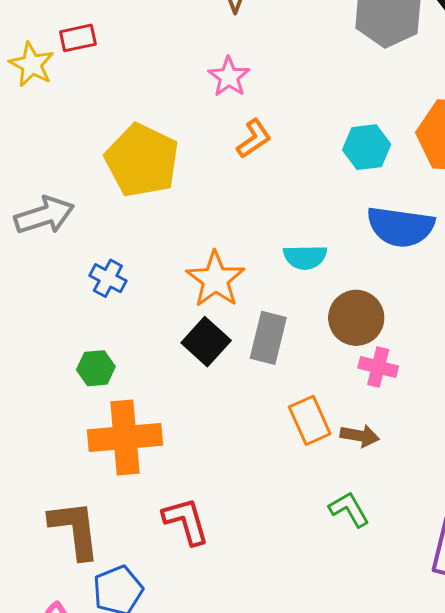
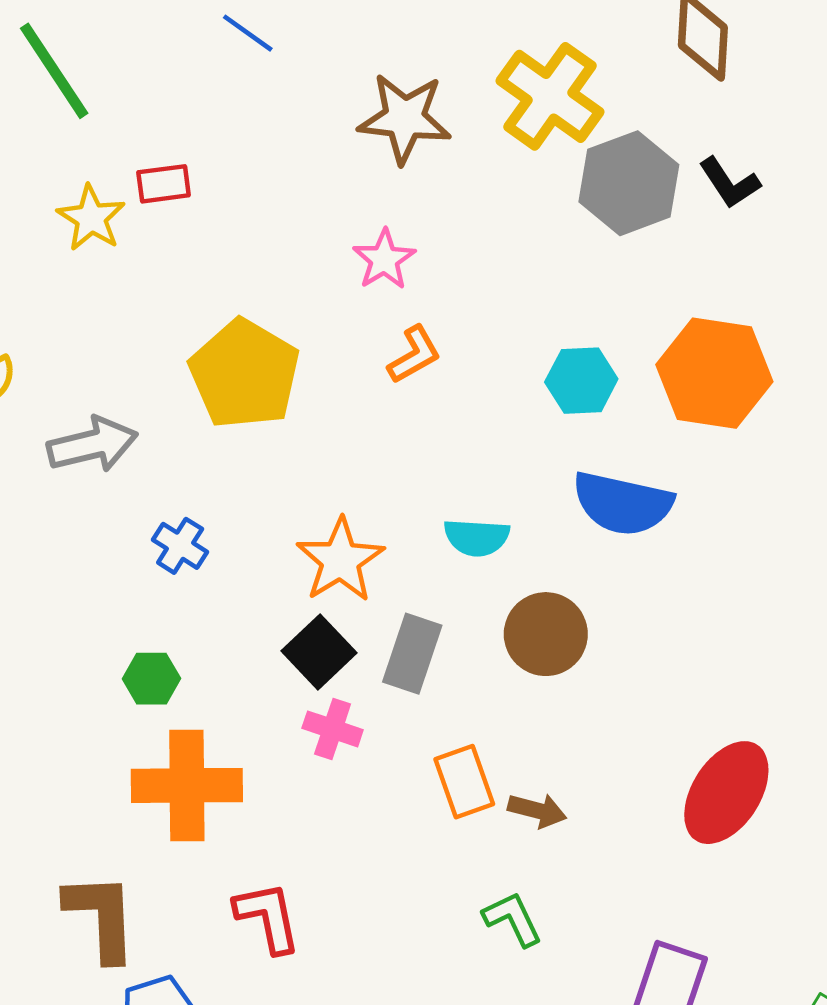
pink cross: (378, 367) -> (333, 729), moved

